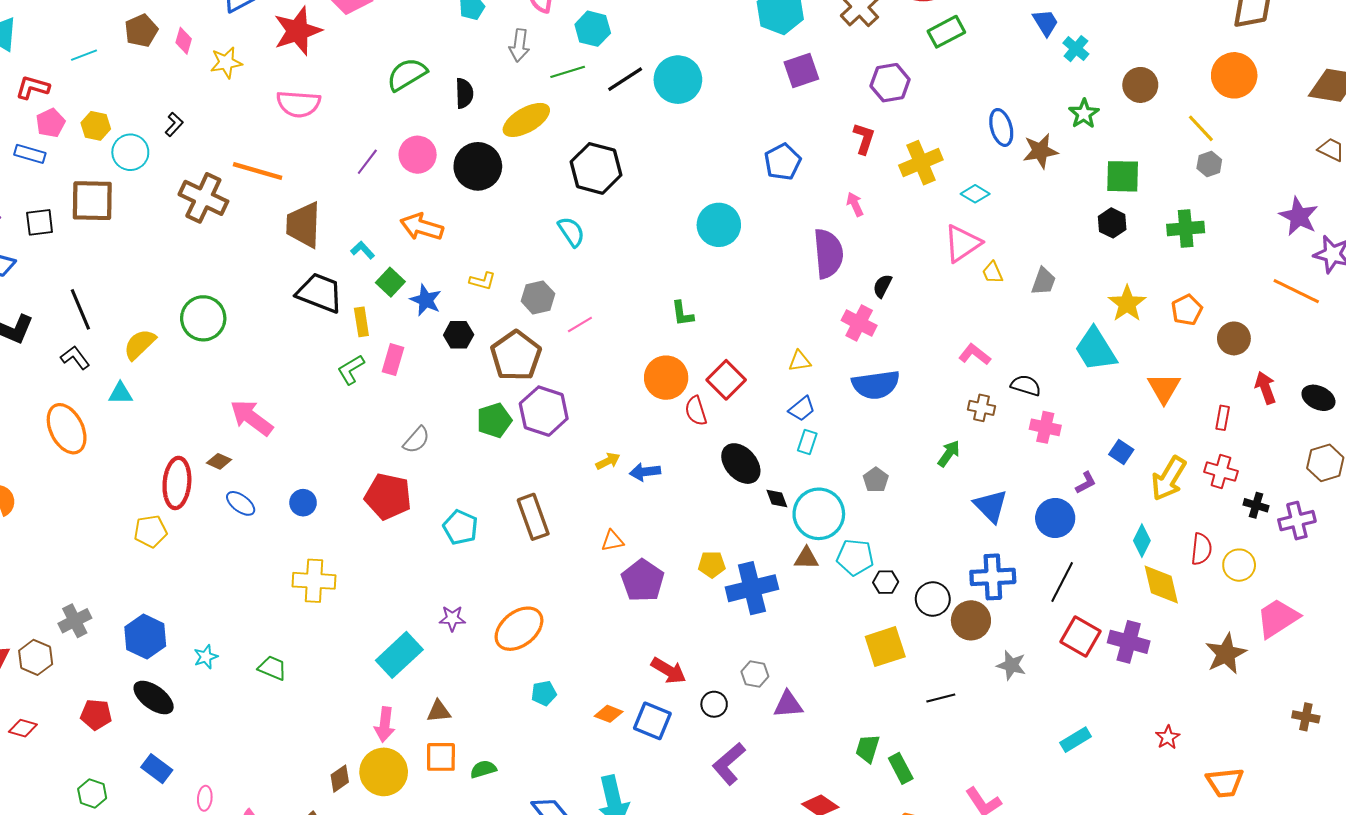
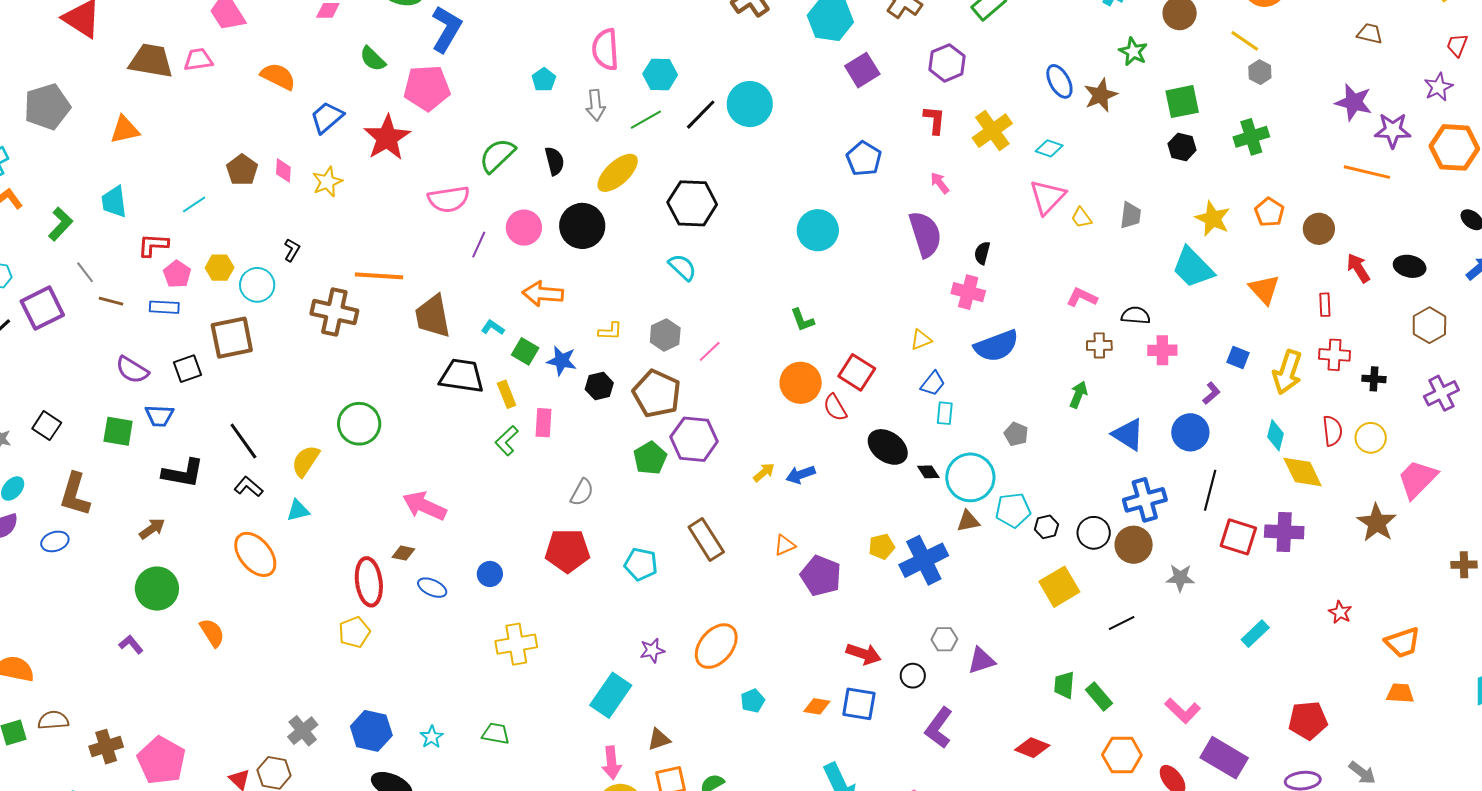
pink semicircle: (298, 104) -> (449, 199), moved
purple cross: (1297, 521) -> (1441, 393), moved

